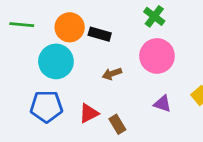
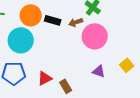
brown arrow: (112, 74) -> (76, 22), moved

